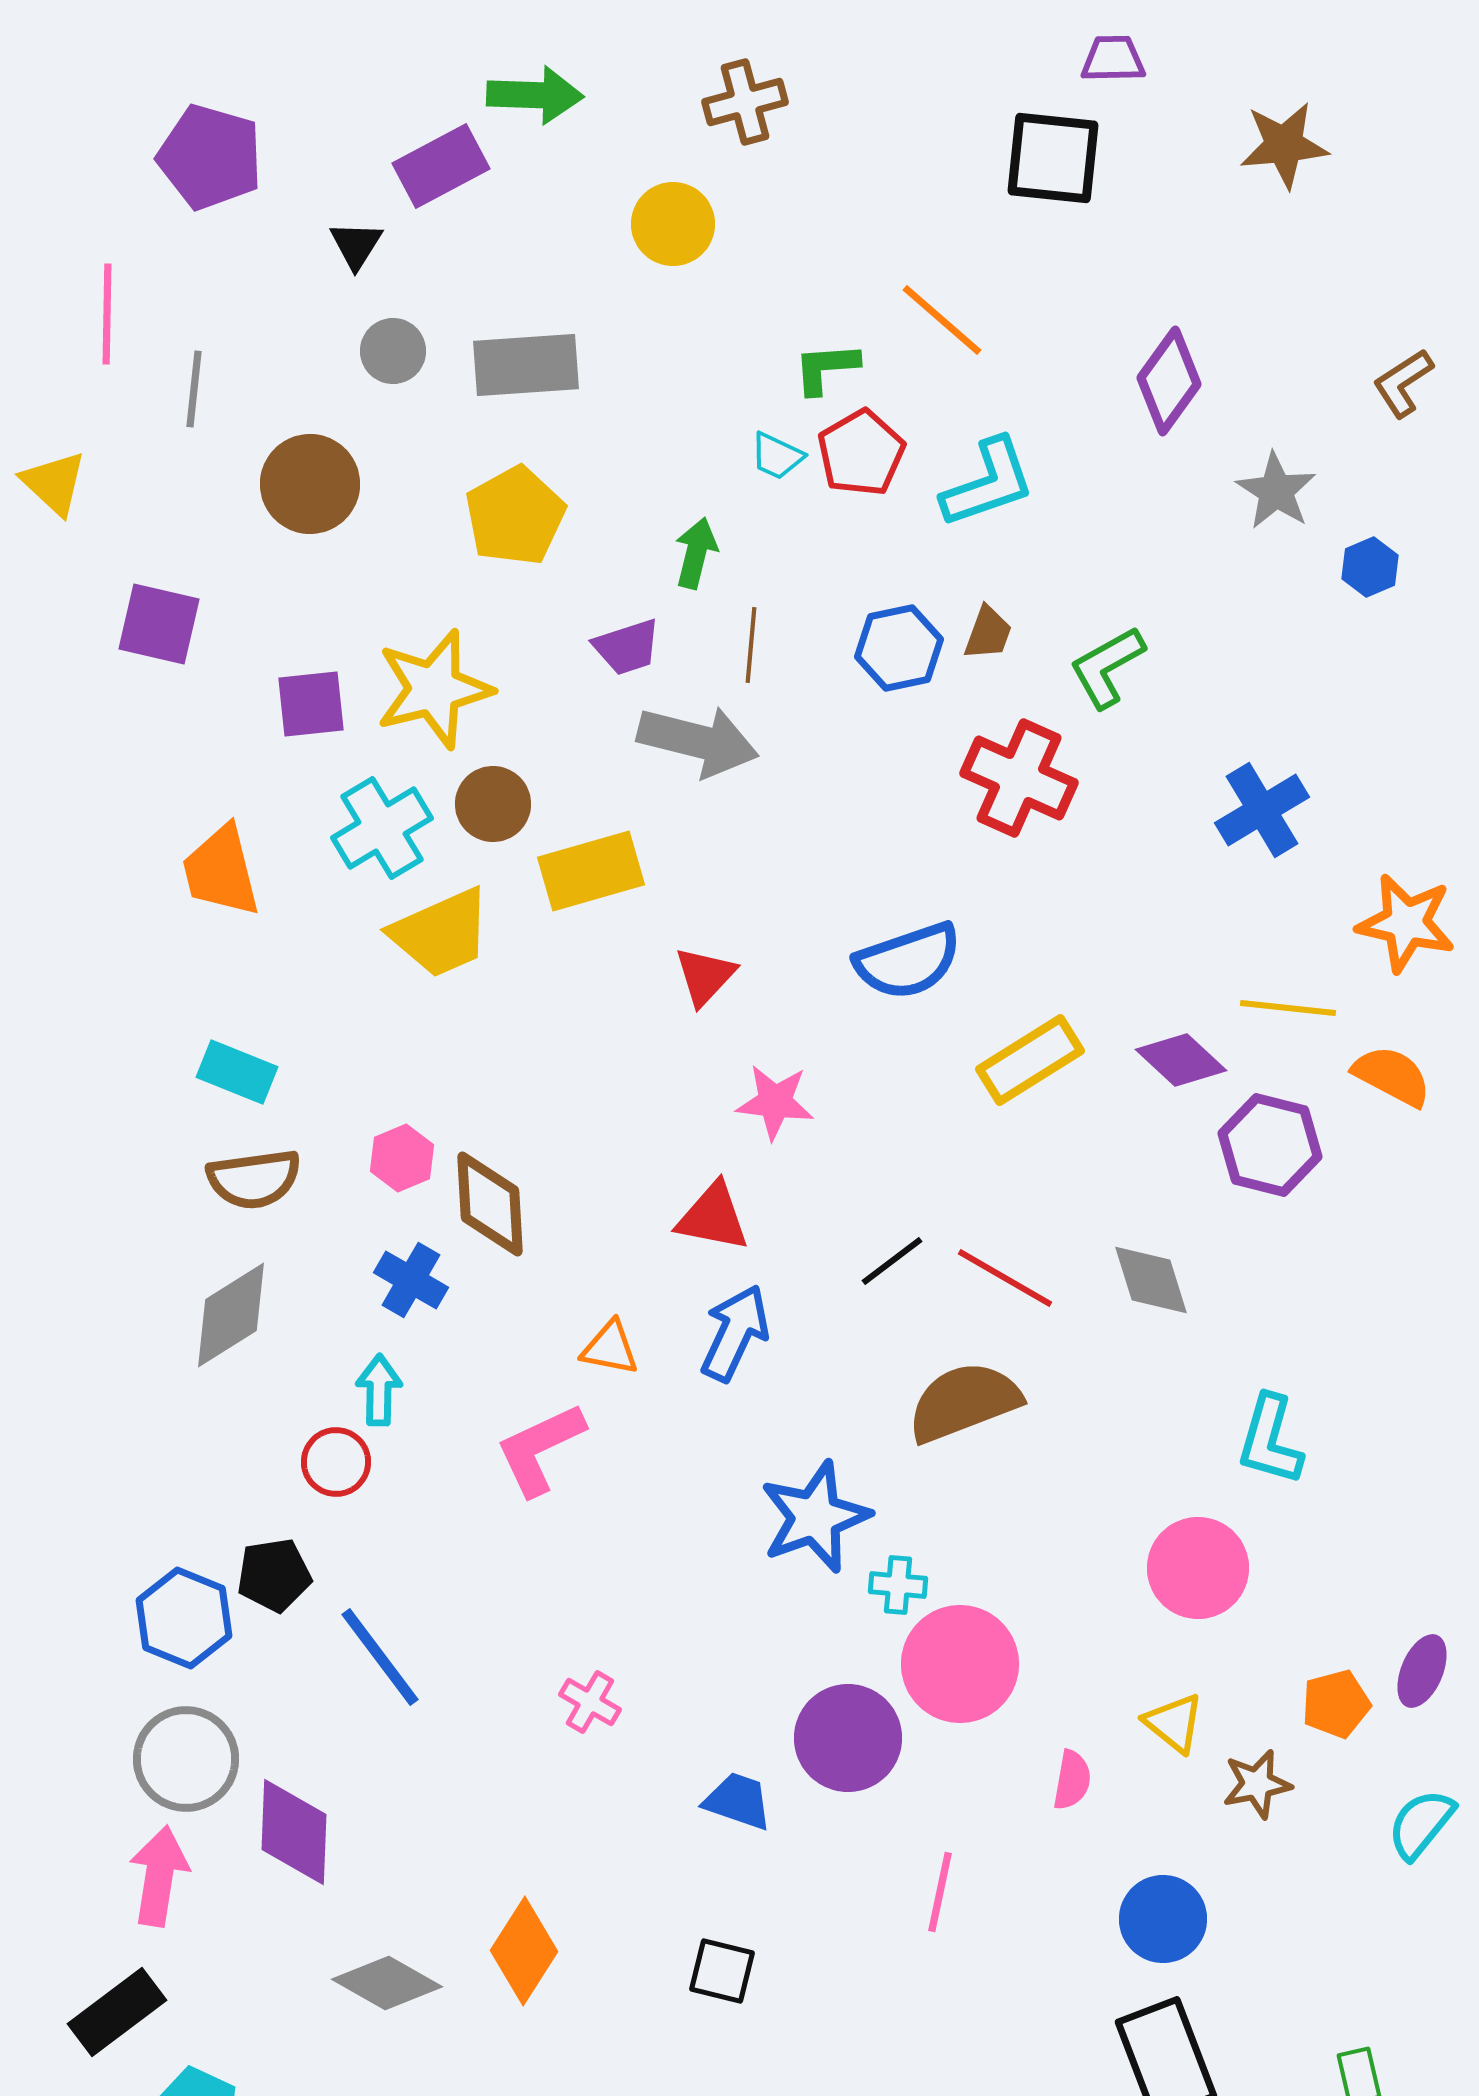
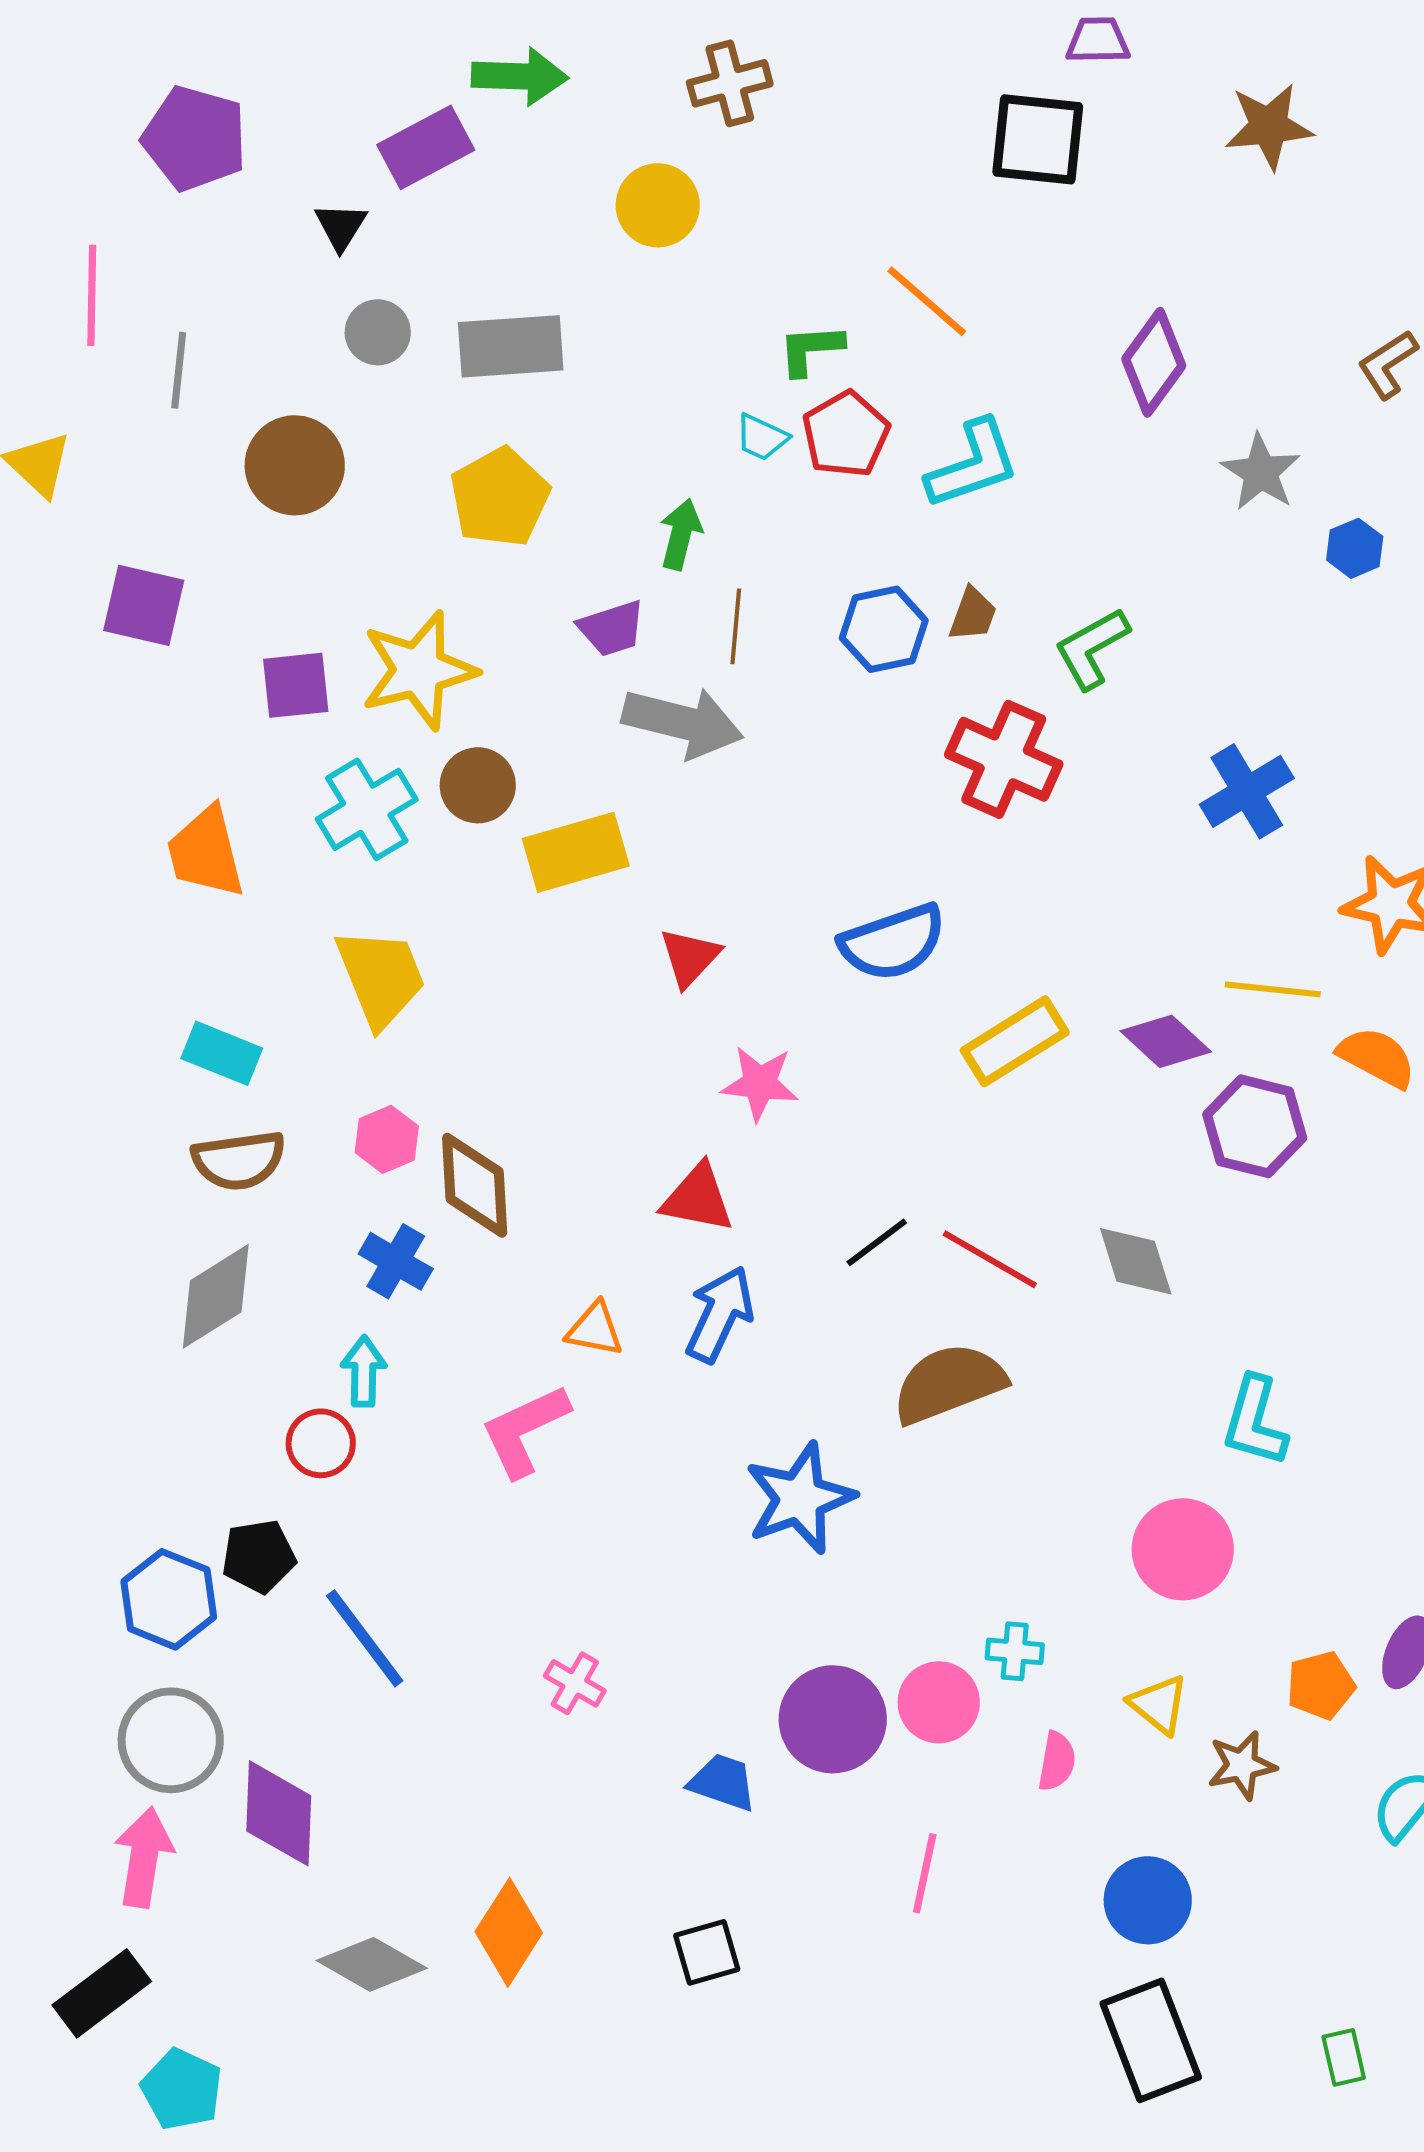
yellow trapezoid: (441, 933) -> (381, 977), moved, turned -88
cyan cross: (898, 1585) -> (1015, 1651), moved
pink circle: (960, 1664) -> (939, 1702), moved, size x0.7
black square: (722, 1971) -> (707, 1952), turned -30

